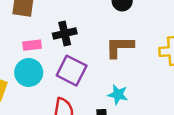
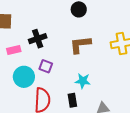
purple square: (72, 71) -> (46, 66), size x0.6
cyan circle: (29, 72) -> (24, 77), moved

